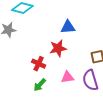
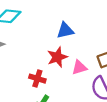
pink triangle: (68, 77) -> (79, 68), moved

